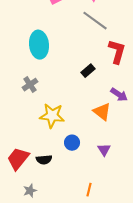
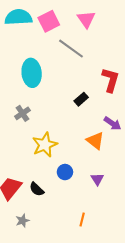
gray line: (95, 21) -> (71, 49), moved
yellow star: (52, 116) -> (45, 145), turned -30
black semicircle: (44, 160) -> (37, 189), turned 49

